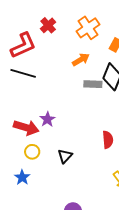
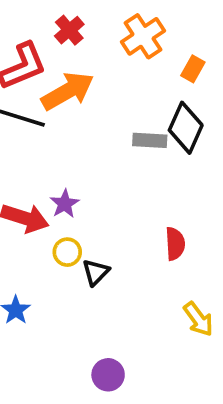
orange arrow: (81, 60) -> (68, 91), moved, size x1.6
yellow circle: (32, 152) -> (67, 252), moved

